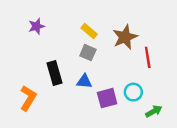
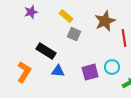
yellow rectangle: (89, 31) -> (66, 16), moved
black rectangle: (54, 73) -> (46, 51), turned -42
blue triangle: (84, 81) -> (58, 71), moved

